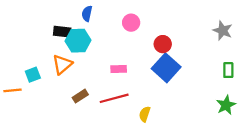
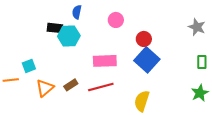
orange triangle: (62, 64) -> (45, 88), moved
pink rectangle: (119, 69) -> (105, 61), size x1.6
yellow semicircle: (145, 114) -> (142, 101), moved, size x1.5

